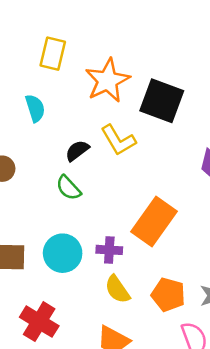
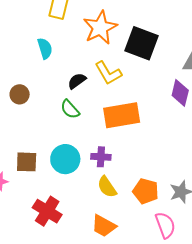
orange rectangle: (154, 221) -> (122, 115), moved, turned 45

